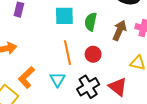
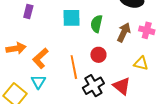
orange line: (67, 53) -> (74, 67), moved
orange L-shape: (26, 77) -> (40, 58), moved
cyan triangle: (57, 79) -> (38, 82), moved

